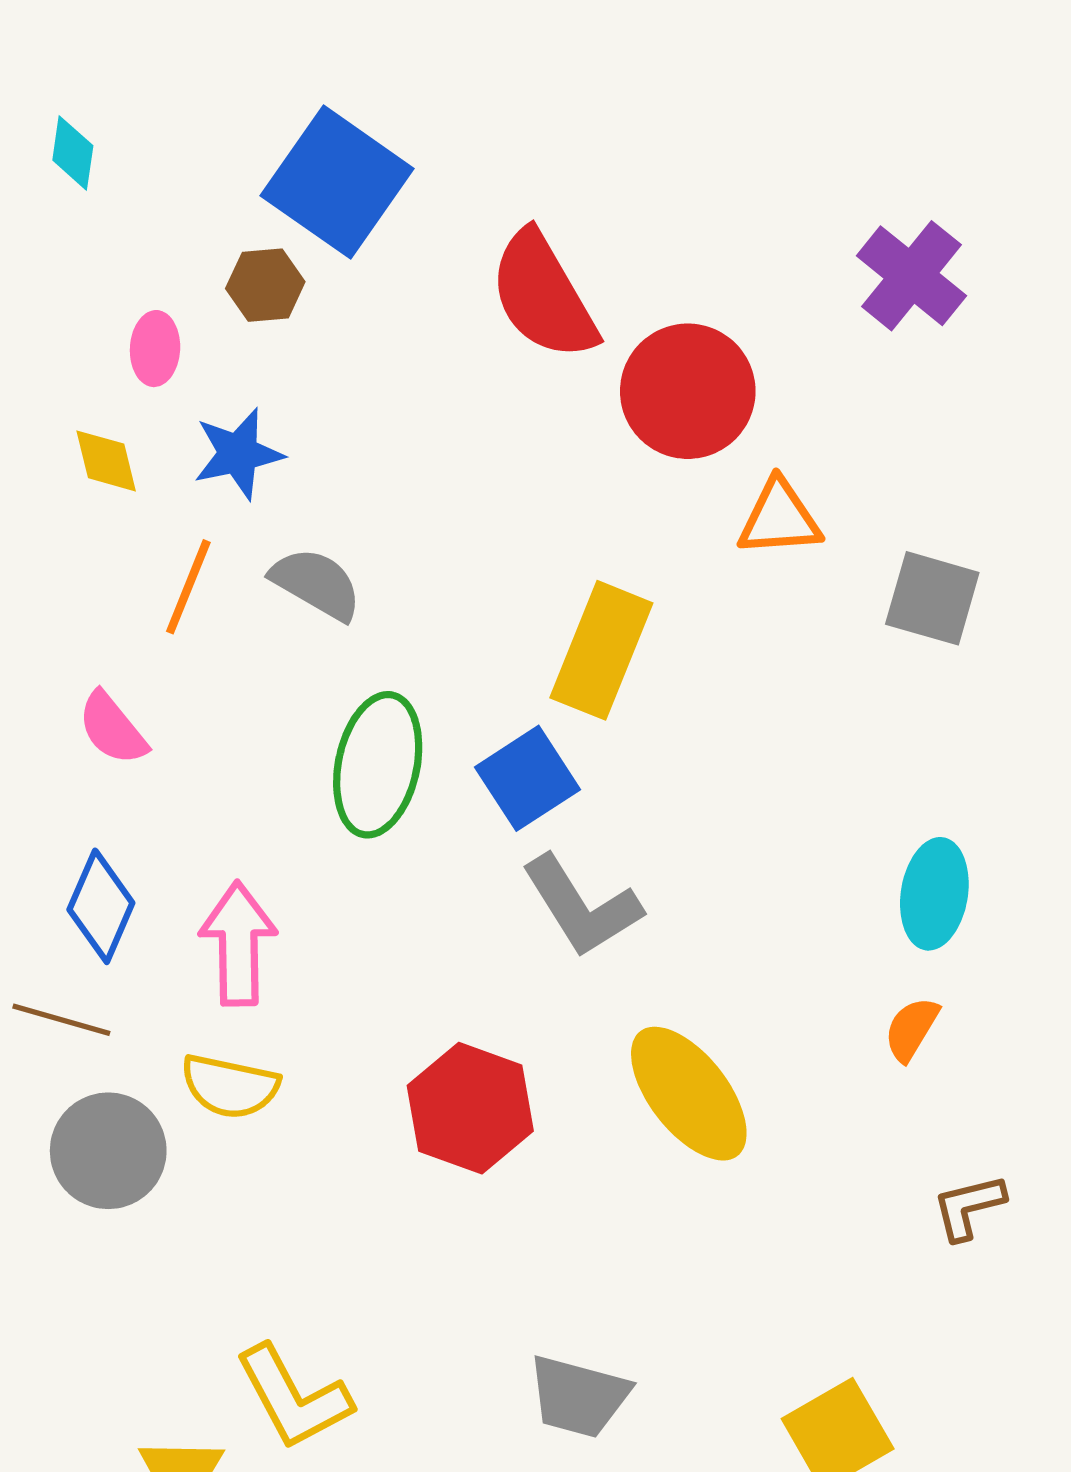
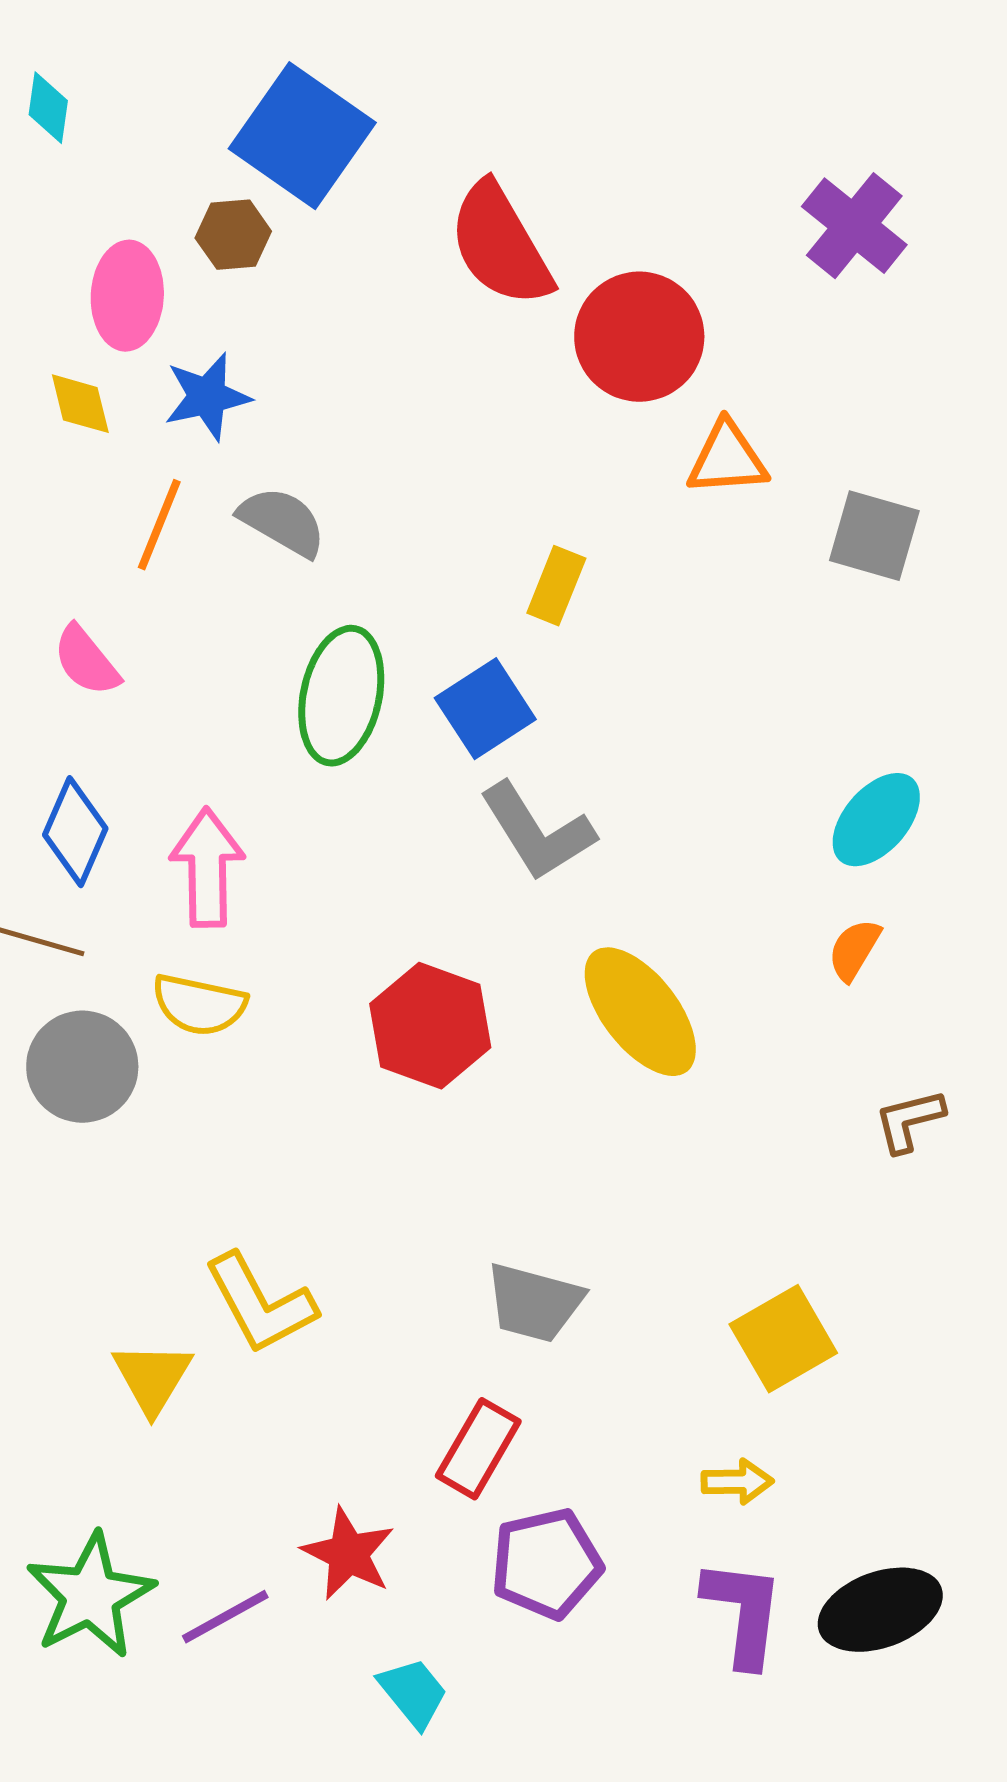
pink ellipse: (155, 349) -> (127, 296), size x1.5
yellow rectangle: (601, 650) -> (556, 586), size x0.6
cyan ellipse: (934, 894) -> (876, 820), turned 32

